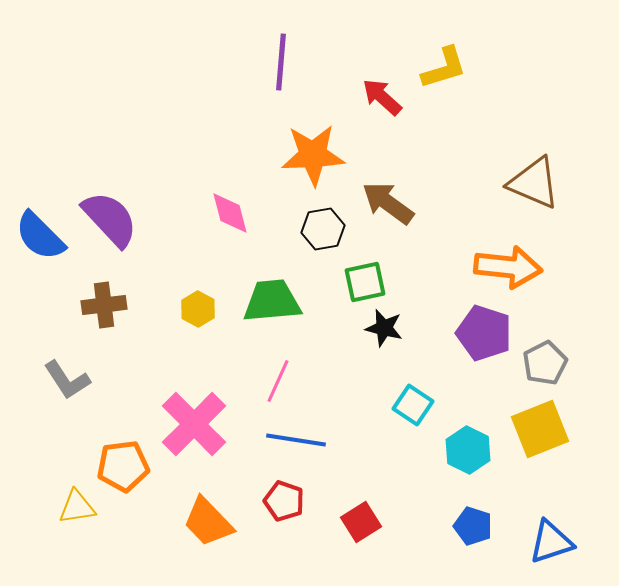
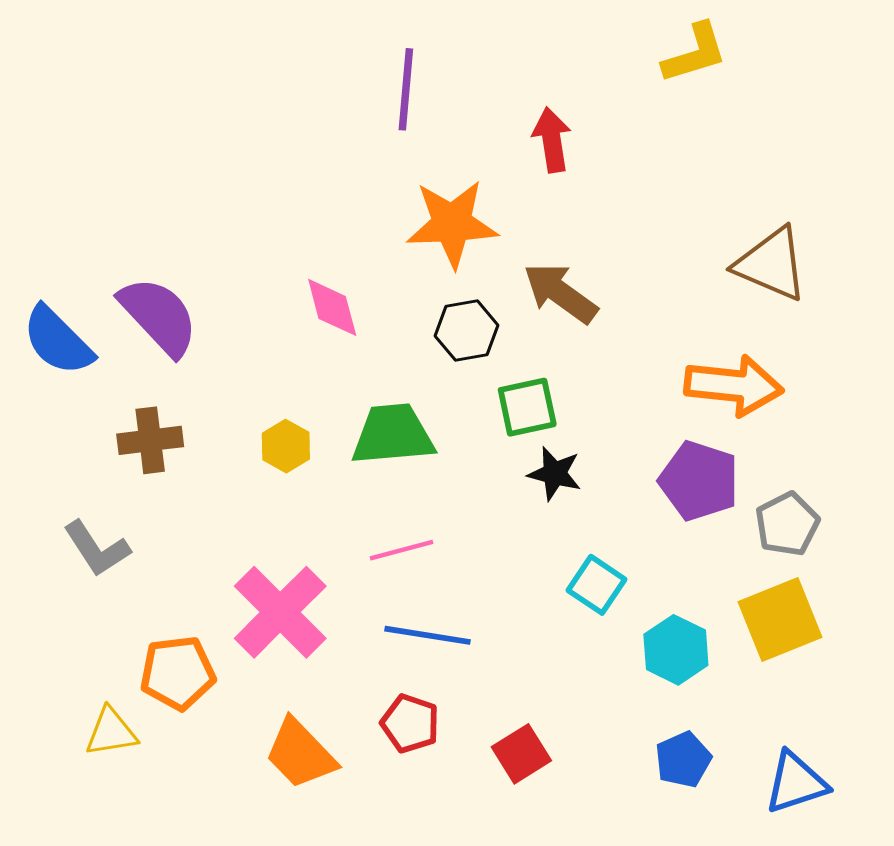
yellow L-shape: (444, 68) -> (695, 53), moved
red arrow: (382, 97) -> (552, 140), turned 39
pink line: (278, 381) -> (401, 550), turned 51
blue pentagon: (473, 526) -> (683, 760), turned 30

